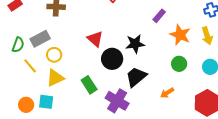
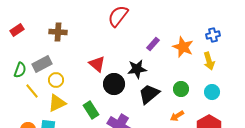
purple rectangle: (159, 16) -> (153, 44), moved
orange star: (180, 35) -> (183, 47), moved
black trapezoid: (136, 77) -> (149, 94), moved
orange arrow: (167, 93) -> (177, 116), moved

